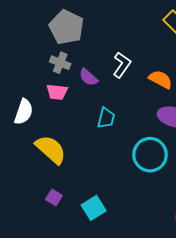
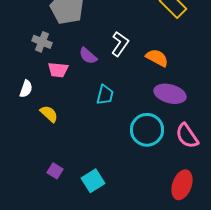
gray cross: (60, 63) -> (42, 42), moved
white semicircle: (24, 112) -> (26, 89), size x0.7
yellow semicircle: (51, 149) -> (49, 114), moved, size x0.6

